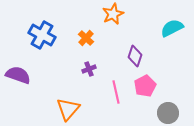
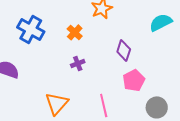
pink line: (116, 92) -> (104, 105), moved

